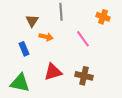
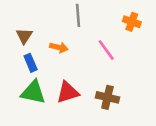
brown triangle: (32, 21) -> (24, 36), moved
green triangle: (20, 83) -> (33, 92), moved

